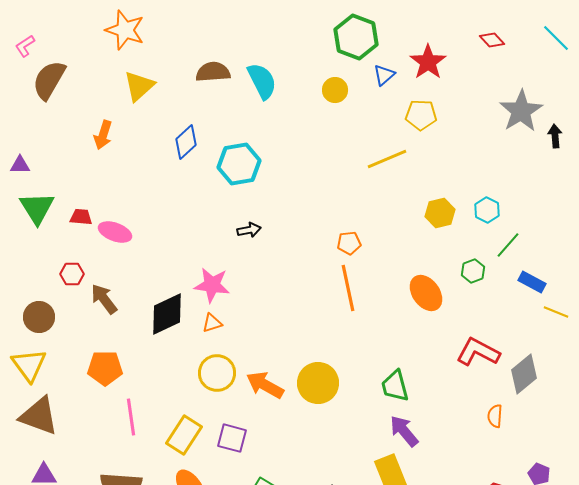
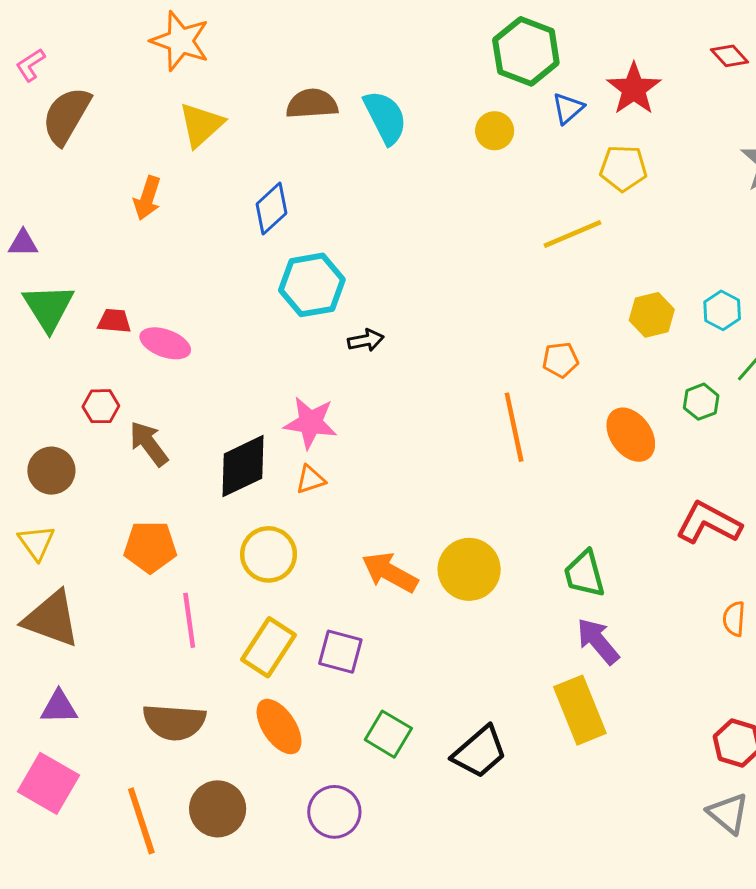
cyan hexagon: (239, 164) -> (312, 285), moved
orange pentagon: (349, 243) -> (560, 360), moved
yellow triangle: (29, 365) -> (36, 542), size x0.7
yellow circle: (217, 373) -> (269, 554), moved

